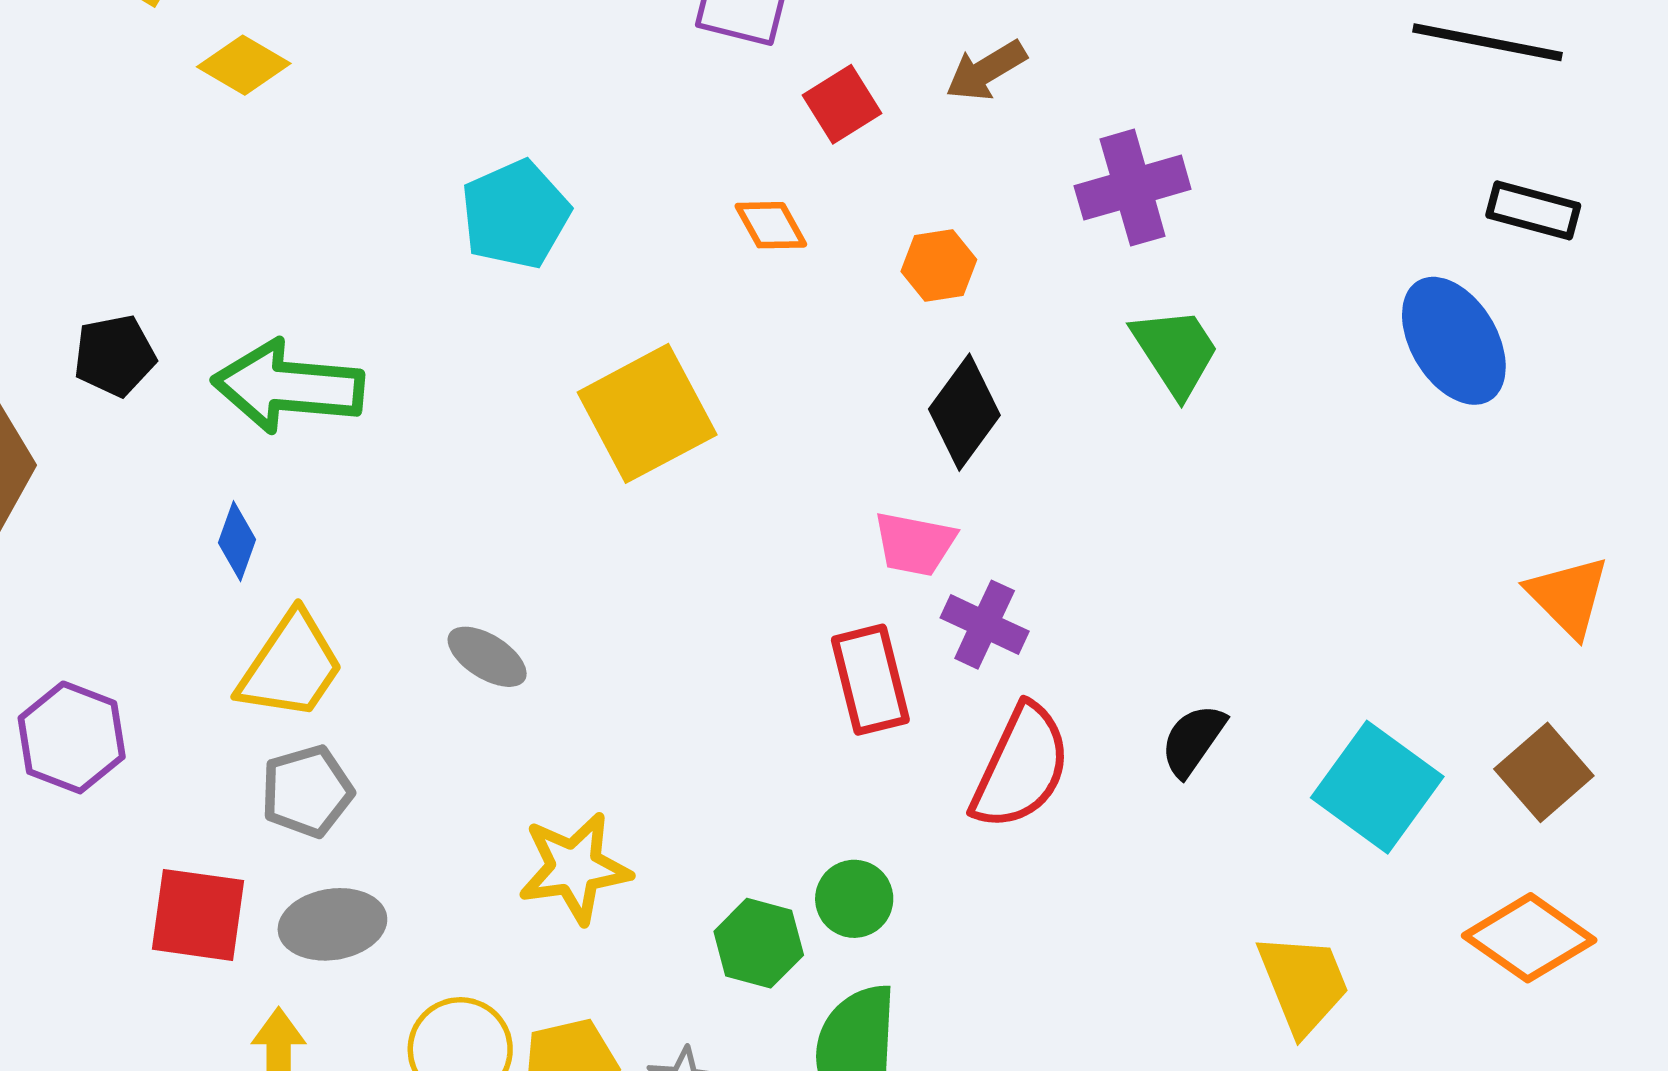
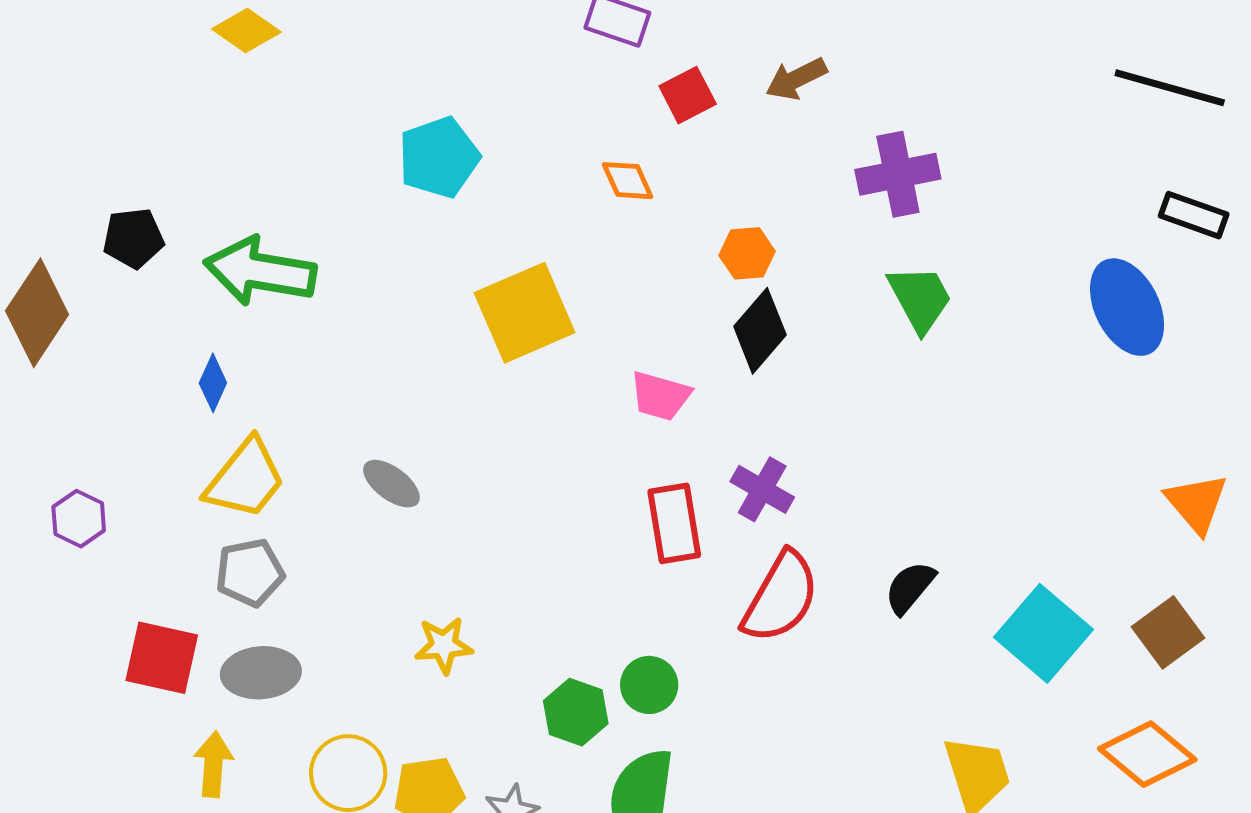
orange hexagon: (939, 266) -> (747, 253), moved
pink trapezoid: (915, 544) -> (660, 396), moved
purple hexagon: (72, 737) -> (79, 519), size x0.7
yellow star: (575, 868) -> (444, 645), size x0.7

